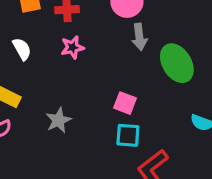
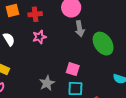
gray star: (59, 120) -> (47, 83), moved

